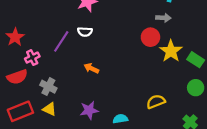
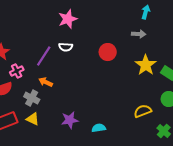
red circle: (150, 37) -> (108, 52), moved
orange arrow: (91, 68) -> (46, 82), moved
yellow semicircle: (156, 102) -> (143, 111), moved

